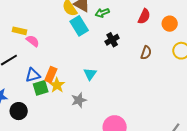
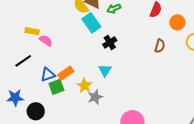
orange circle: (170, 24) -> (177, 22), moved
black cross: (112, 40) -> (110, 42), moved
orange rectangle: (51, 75) -> (66, 73), turned 35
yellow star: (57, 85) -> (84, 86), moved

